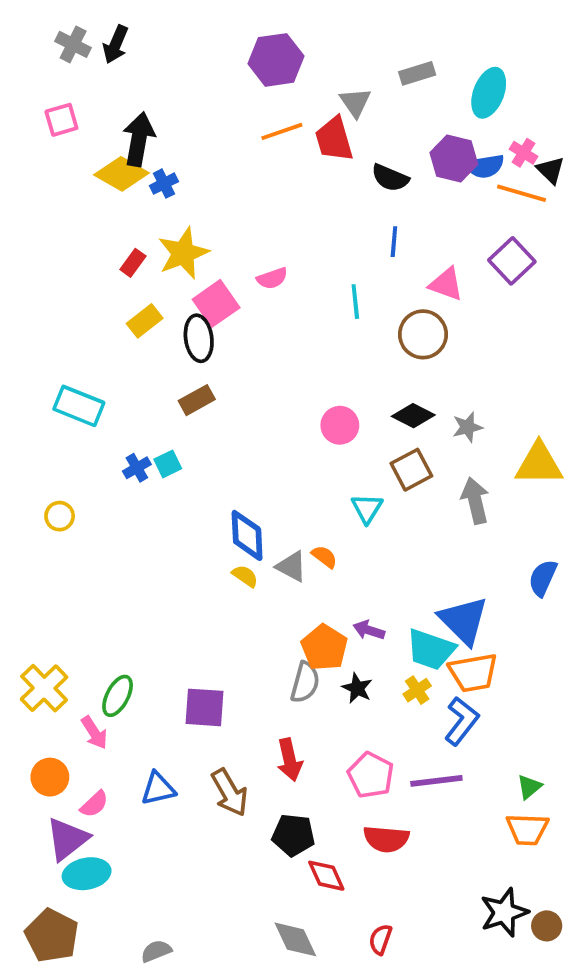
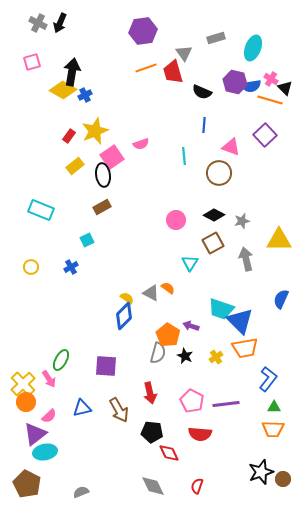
blue cross: (137, 468) -> (71, 267), moved
blue diamond: (247, 535) -> (124, 316), moved, turned 48
cyan trapezoid: (431, 649) -> (221, 309), moved
yellow cross: (44, 688) -> (23, 384), moved
blue L-shape: (462, 721) -> (268, 379), moved
green triangle: (529, 787) -> (274, 407), turned 40

